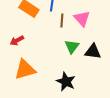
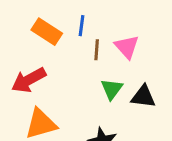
red arrow: (17, 41) -> (29, 80), size x1.6

